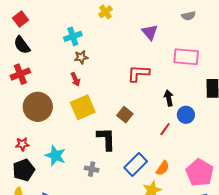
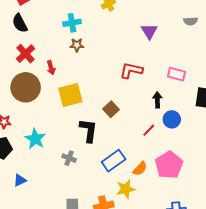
pink rectangle: (186, 57) -> (177, 74), moved, size x0.7
red cross: (20, 74) -> (26, 54), moved, turned -30
red arrow: (75, 79) -> (51, 68), moved
pink pentagon: (200, 173) -> (169, 165), moved

